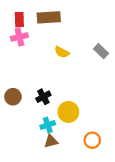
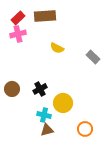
red rectangle: (19, 20) -> (18, 18), turned 48
gray rectangle: (101, 51) -> (93, 57), moved
cyan cross: (48, 125) -> (44, 115), turned 32

